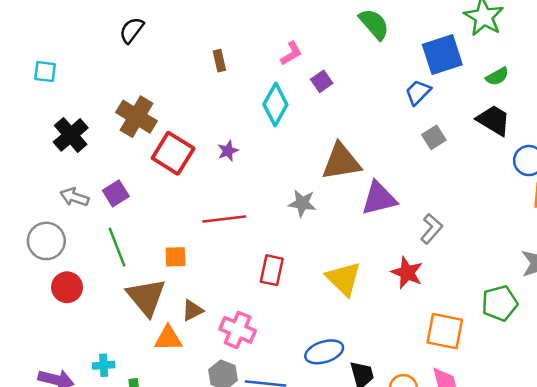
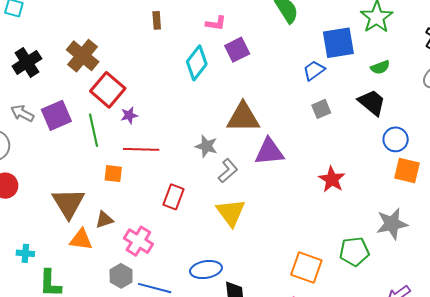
pink L-shape: (291, 53) -> (216, 23), turned 30
purple square: (322, 81) -> (237, 50), size x1.4
purple star: (228, 151) -> (129, 115), moved
purple square: (116, 193) -> (56, 115), size x1.4
gray L-shape: (431, 229) -> (228, 171), moved
green line: (117, 247) -> (94, 130), moved
orange square: (175, 257) -> (113, 174), moved
red star: (407, 273) -> (332, 179), moved

